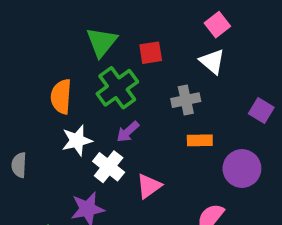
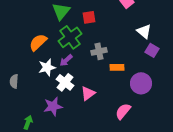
white triangle: (212, 61) -> (144, 31), moved
orange semicircle: (61, 97) -> (38, 42), turned 42
gray cross: (186, 100) -> (99, 51), moved
purple arrow: (128, 132) -> (66, 60), moved

